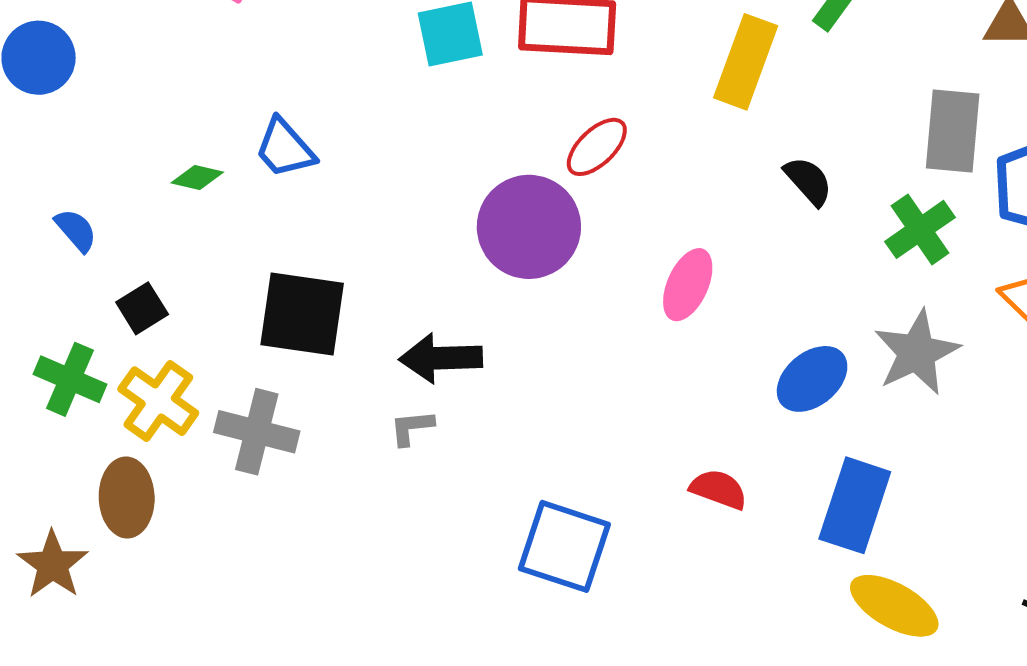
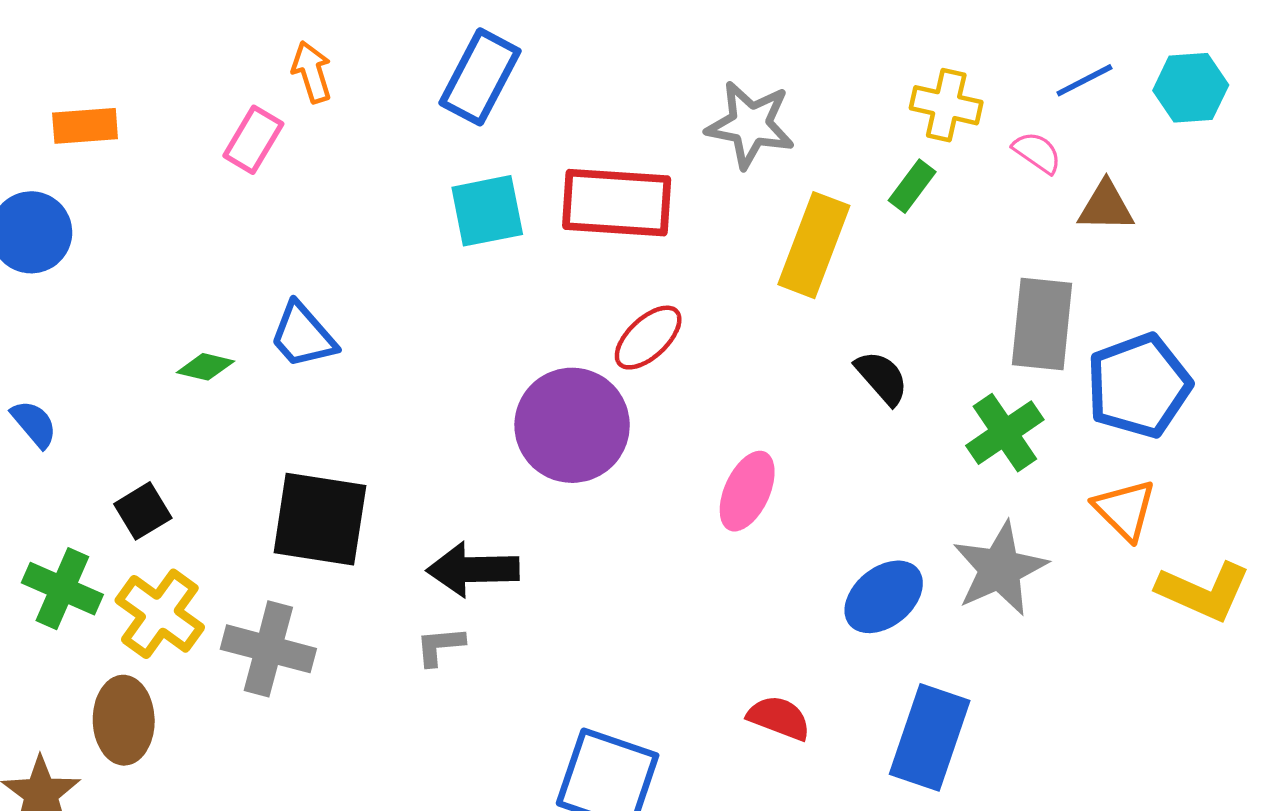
blue semicircle: (76, 230) -> (34, 424), moved

